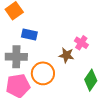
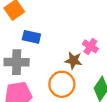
orange circle: (43, 73) -> (62, 84), moved

